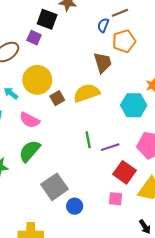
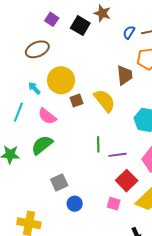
blue semicircle: (103, 25) -> (129, 32), moved
purple square: (34, 38) -> (52, 19), moved
yellow semicircle: (87, 93) -> (105, 101), turned 60
gray square: (55, 187) -> (59, 182), size x0.7

